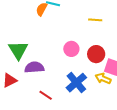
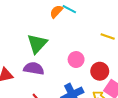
green triangle: (18, 50) -> (37, 44), moved

